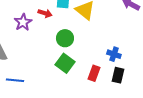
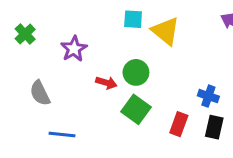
red arrow: (45, 13) -> (106, 83), moved

